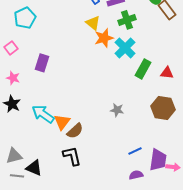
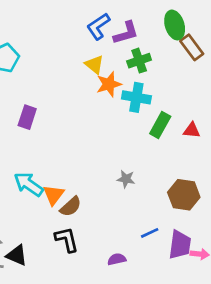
cyan cross: (125, 48) -> (136, 97), turned -35
brown hexagon: (163, 108) -> (184, 195), moved
purple semicircle: (136, 175) -> (117, 259), moved

